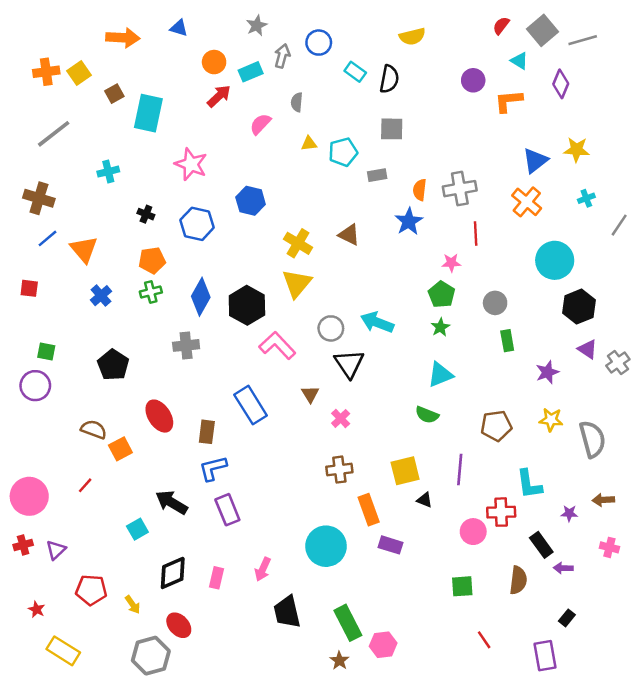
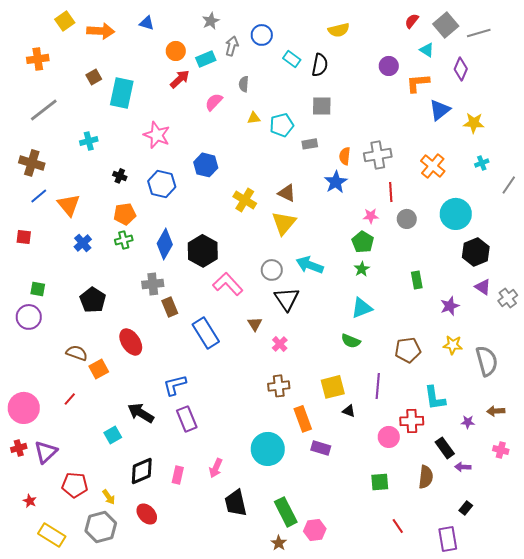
yellow square: (79, 73) -> (65, 21), moved
blue triangle: (535, 161) -> (440, 110), moved
yellow triangle: (297, 283) -> (284, 223), moved
gray circle: (495, 303) -> (407, 219), moved
brown rectangle: (207, 432) -> (170, 307), moved, turned -30
purple triangle: (56, 550) -> (46, 452), size x1.4
gray hexagon: (151, 656) -> (101, 527), moved

